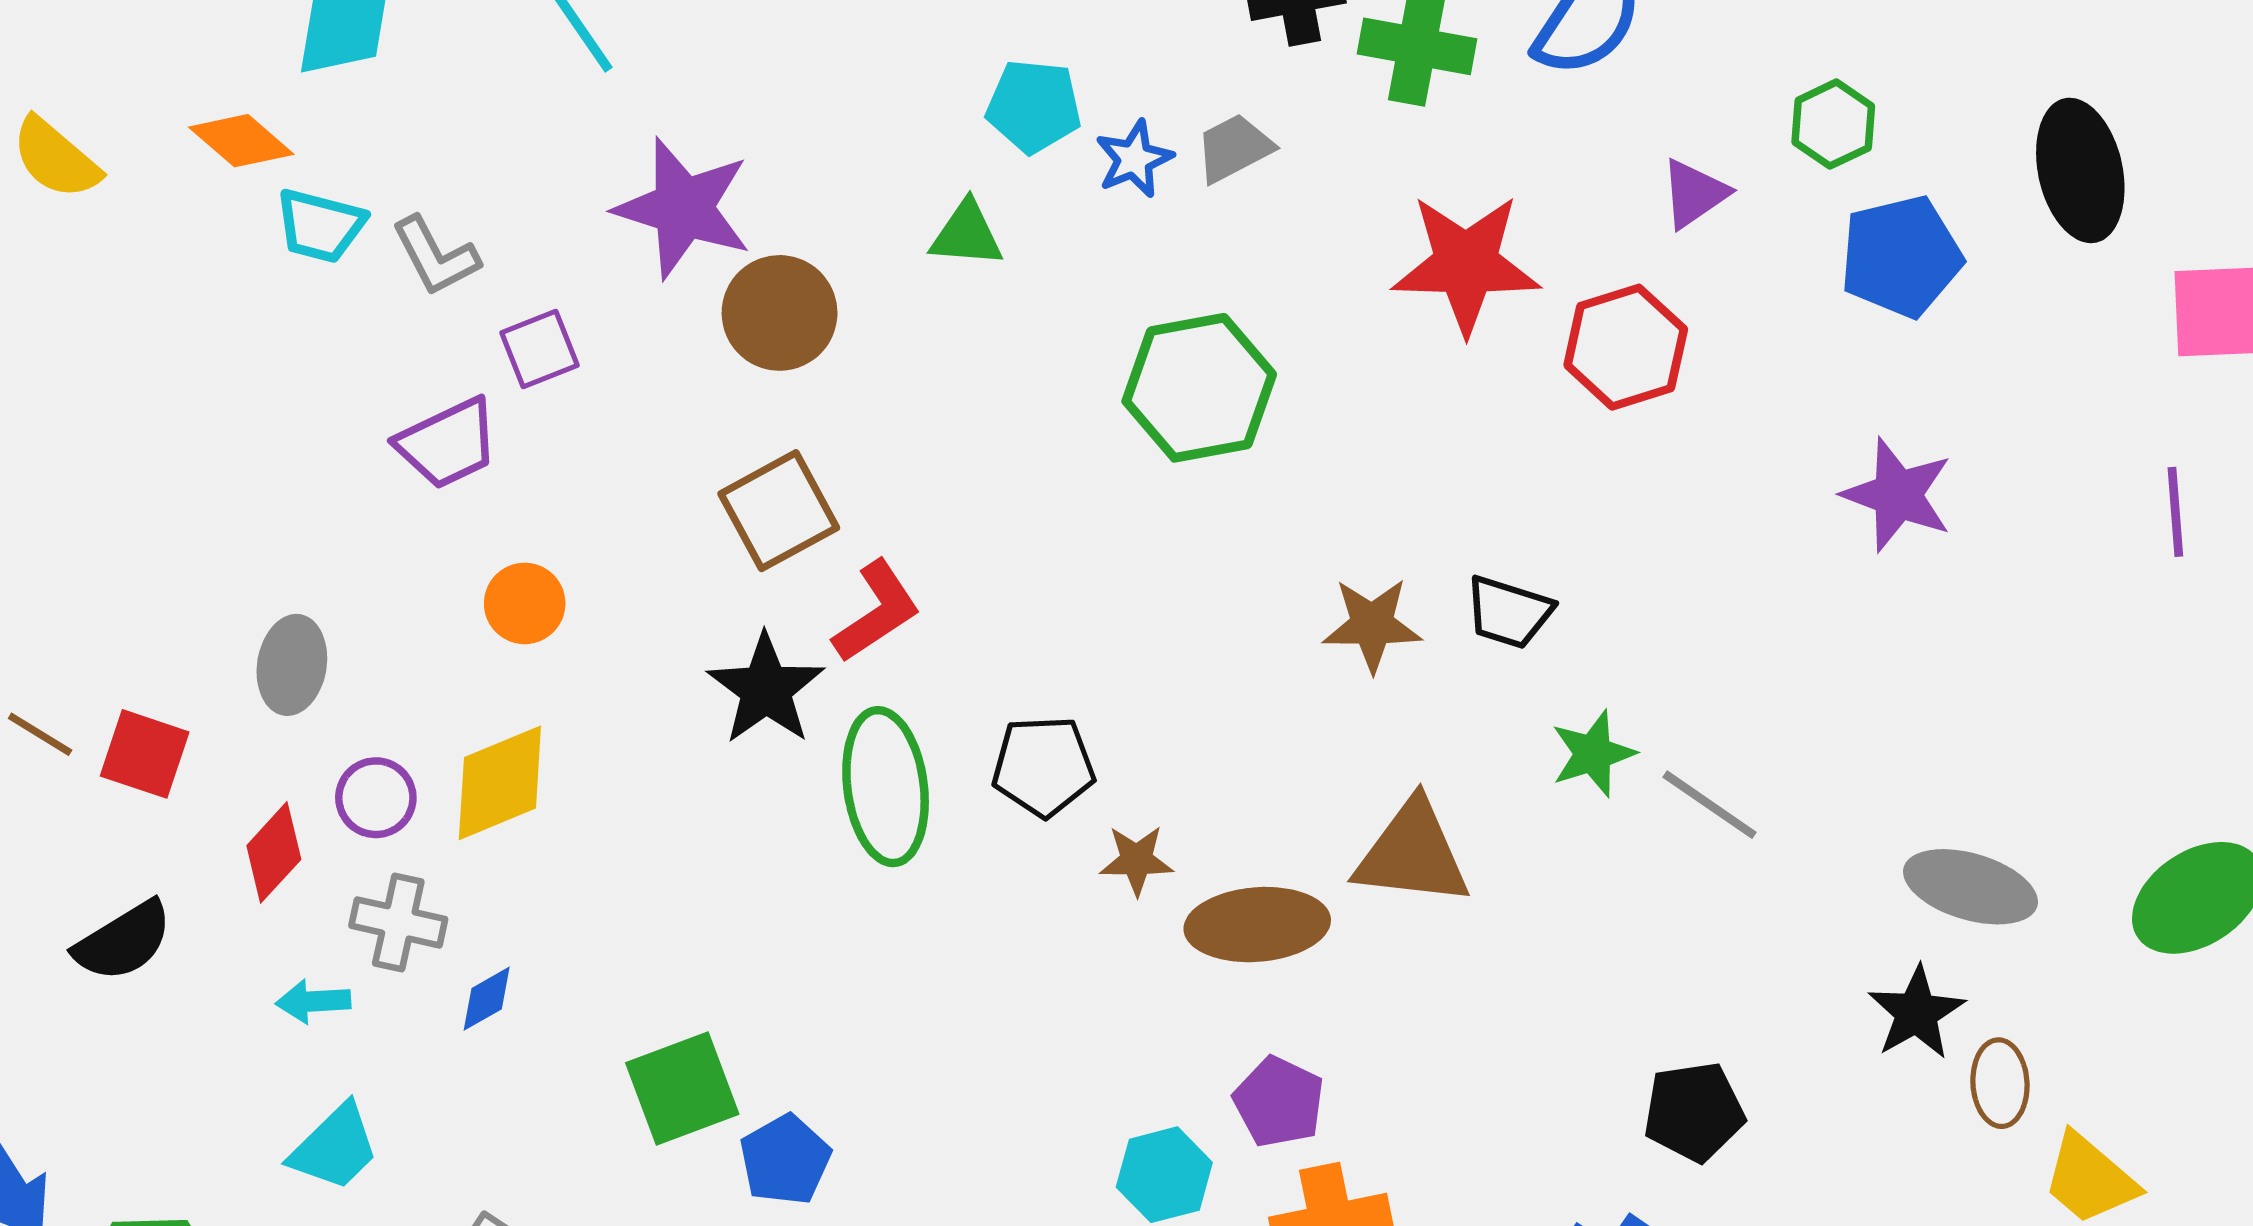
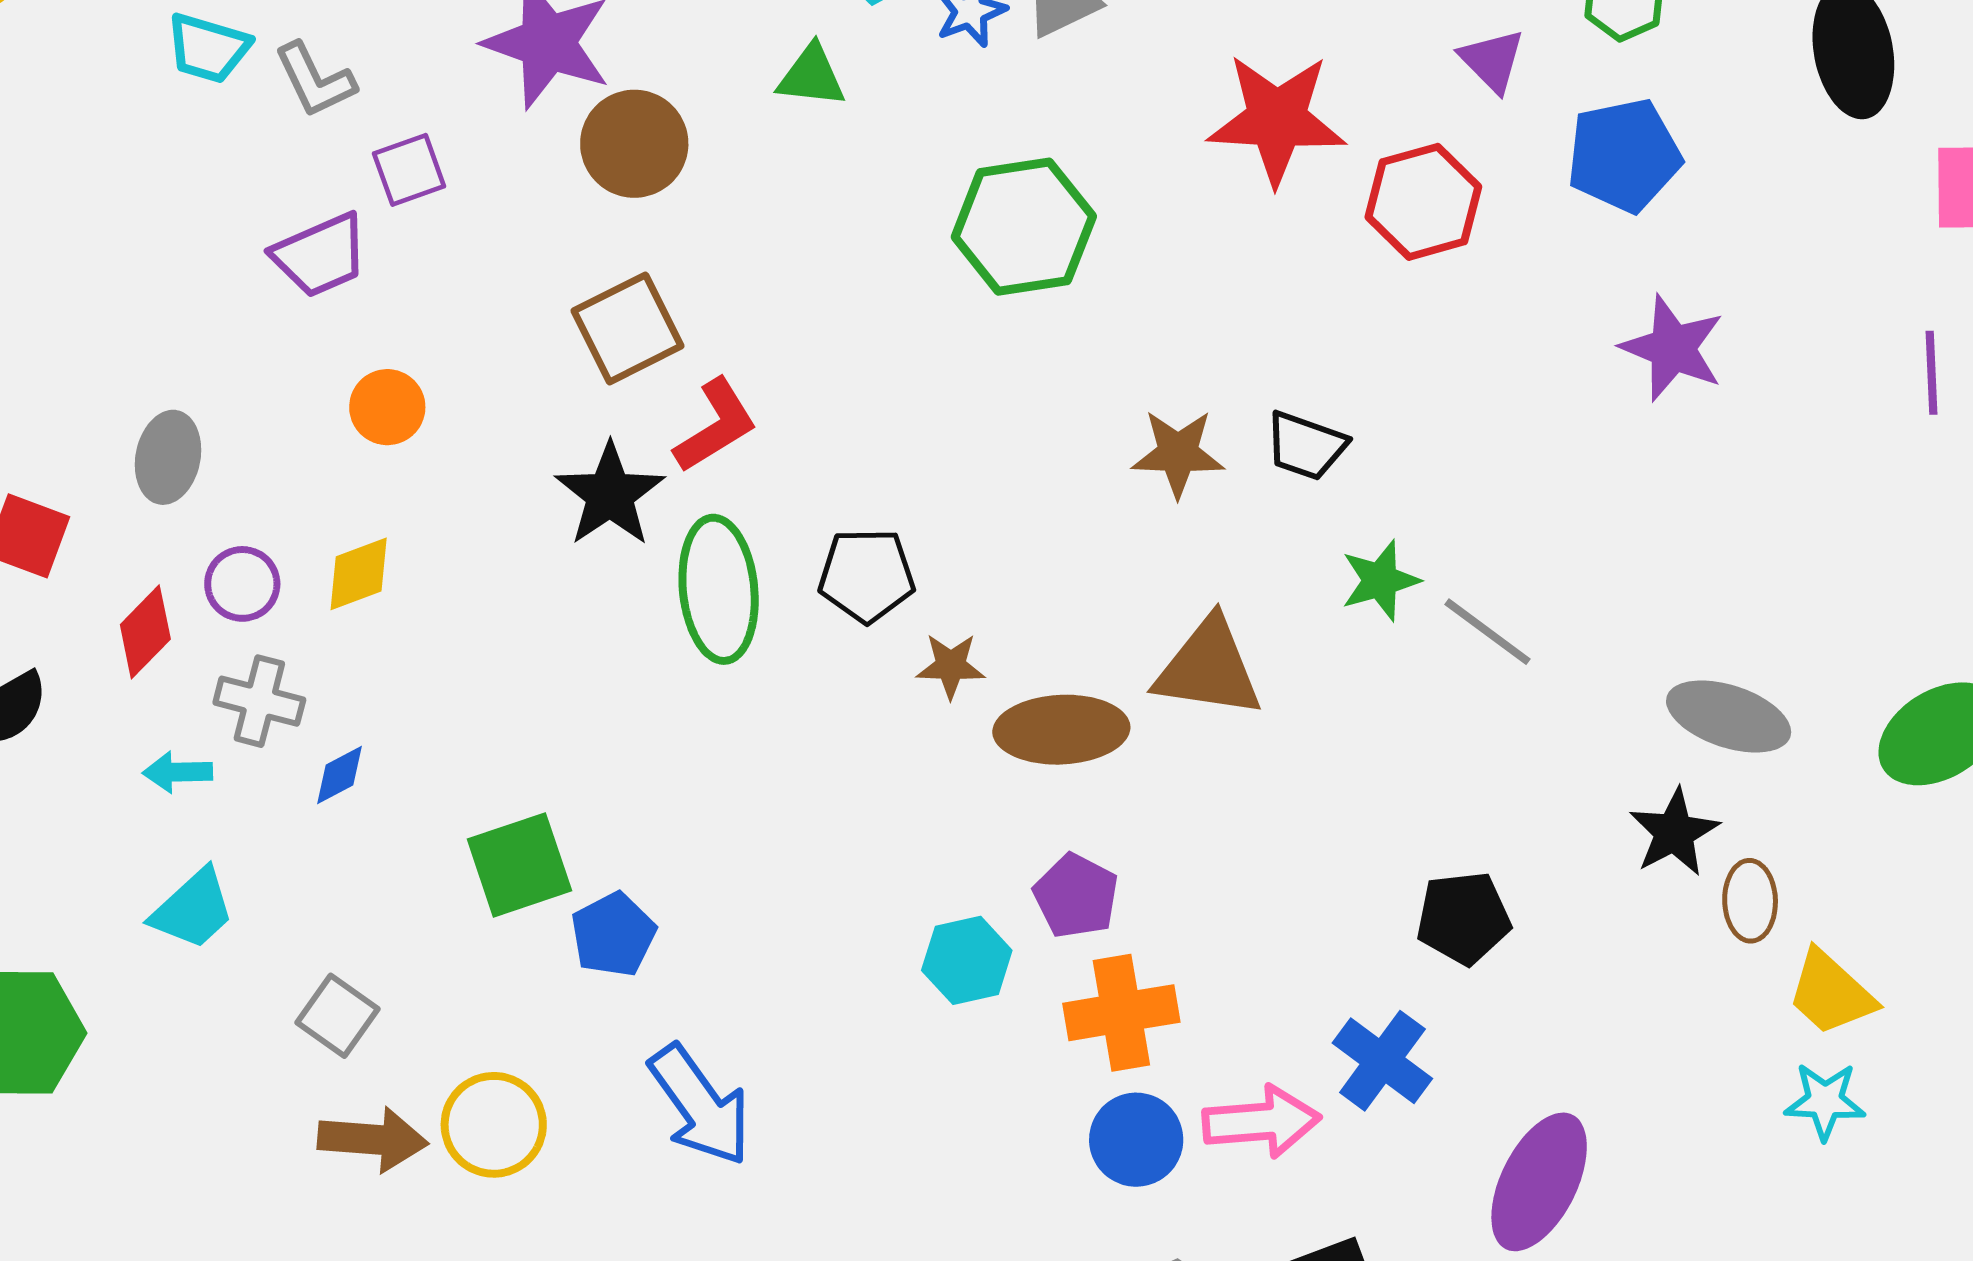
purple triangle: (1694, 194) -> (1492, 61), turned -42
blue pentagon: (1901, 256) -> (1624, 155), moved
yellow diamond: (500, 783) -> (359, 574), size x0.7

